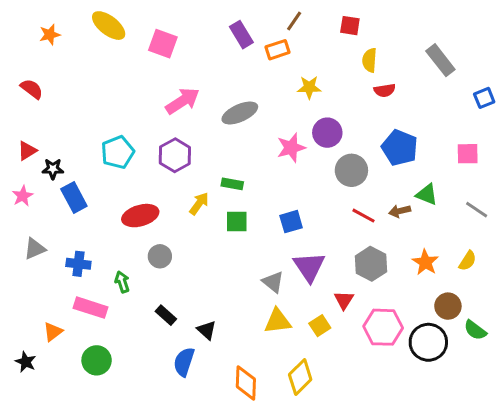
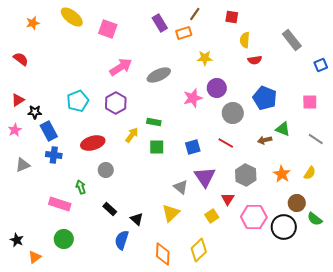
red line: (364, 216) -> (226, 143), moved
blue cross: (78, 264) -> (54, 155), moved
yellow triangle: (278, 321) -> (171, 213), moved, turned -36
orange triangle: (53, 332) -> (35, 257), moved

